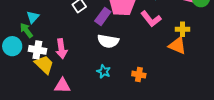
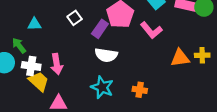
cyan triangle: (33, 17) -> (34, 24), moved, turned 48
yellow cross: (183, 29) -> (202, 55), moved
orange triangle: (177, 46) -> (180, 58), turned -30
cyan star: (104, 71) -> (102, 87), size x1.5

